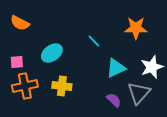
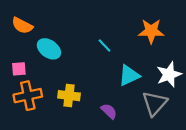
cyan ellipse: (52, 53) -> (49, 49), moved, turned 70
purple semicircle: (114, 100) -> (109, 111), moved

